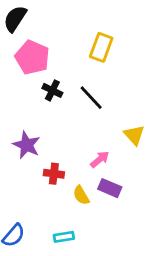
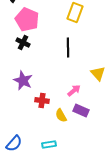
black cross: (52, 90) -> (23, 42), moved
black line: (91, 98) -> (68, 48), turned 42

